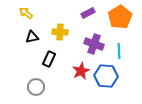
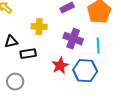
black triangle: (32, 37) -> (11, 42), moved
black rectangle: (49, 59) -> (28, 54), turned 56

